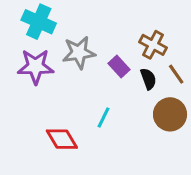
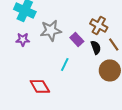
purple star: (36, 66) -> (23, 39), size x0.6
cyan line: (104, 117) -> (65, 64), moved

